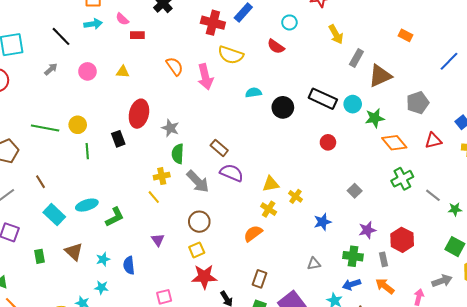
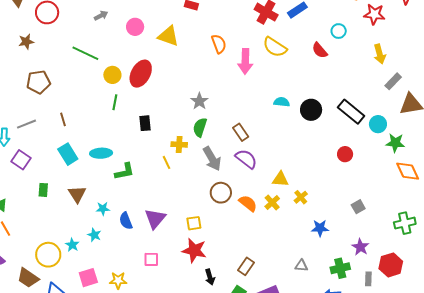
yellow triangle: (123, 72) -> (168, 36), size x1.6
cyan semicircle: (253, 93) -> (282, 102), moved
red ellipse: (139, 114) -> (141, 74), moved
green line: (45, 128) -> (85, 53), moved
black rectangle: (118, 139) -> (145, 123), moved
green cross: (402, 179) -> (405, 223), moved
brown circle: (199, 222) -> (221, 193), moved
purple star: (367, 230) -> (360, 247), turned 30
orange semicircle: (253, 233) -> (248, 203), moved, turned 60
purple triangle: (158, 240) -> (155, 219), moved, size x1.6
green cross: (353, 256) -> (340, 268), turned -36
blue semicircle: (129, 265) -> (126, 221), turned -30

